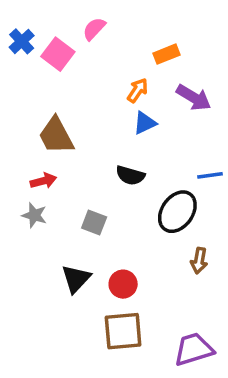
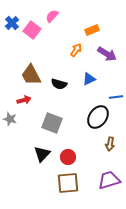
blue triangle: (145, 123) -> (89, 79), moved
black semicircle: (130, 175) -> (59, 84), moved
gray star: (34, 215) -> (10, 119), moved
gray square: (94, 222) -> (52, 123), size x1.5
purple trapezoid: (194, 349) -> (109, 180), moved

